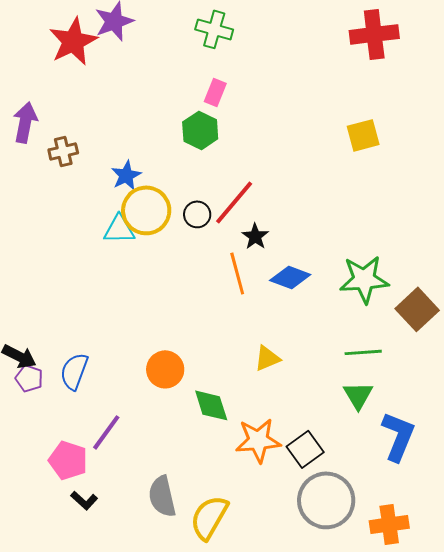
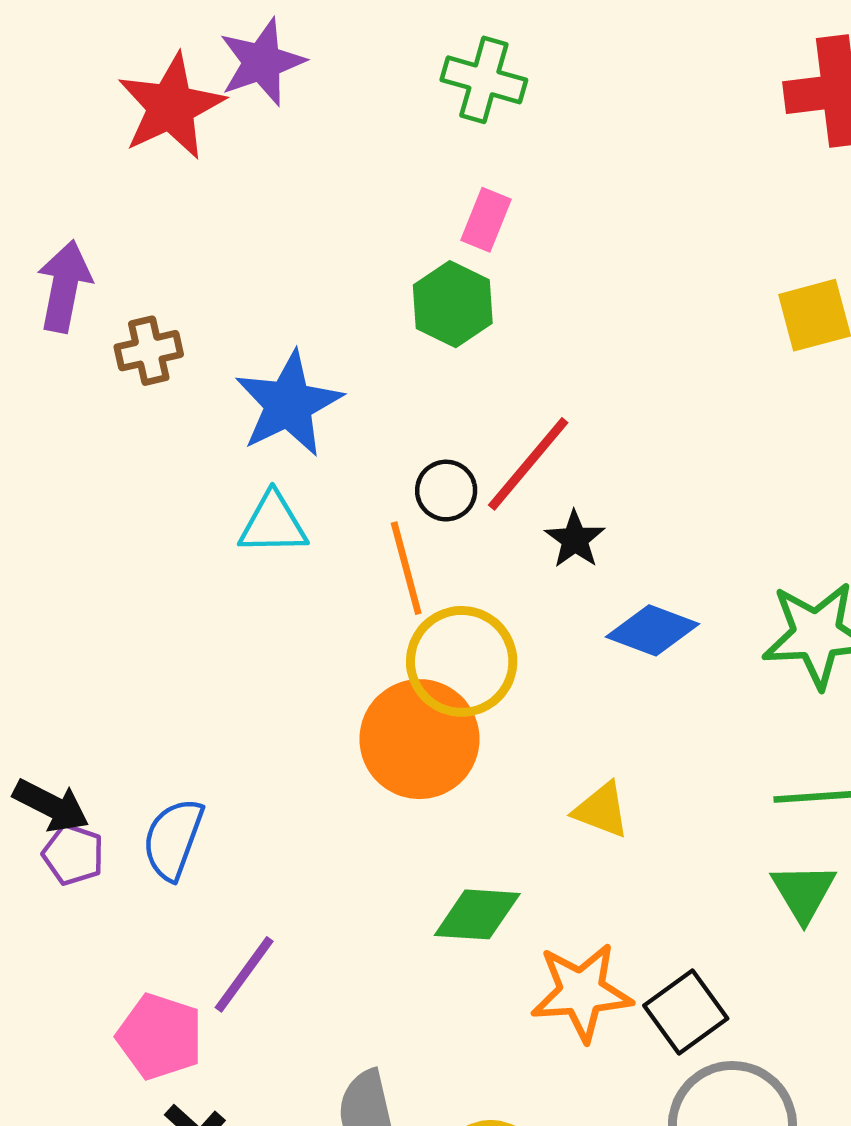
blue star: (126, 175) -> (289, 404), size x1.6
yellow circle: (146, 210) -> (462, 661), moved
orange line: (237, 273) -> (406, 568), moved
yellow triangle: (267, 358) -> (601, 810), turned 44
orange circle: (165, 369) -> (419, 739), moved, size x1.4
green diamond: (211, 405) -> (477, 914), turned -69

